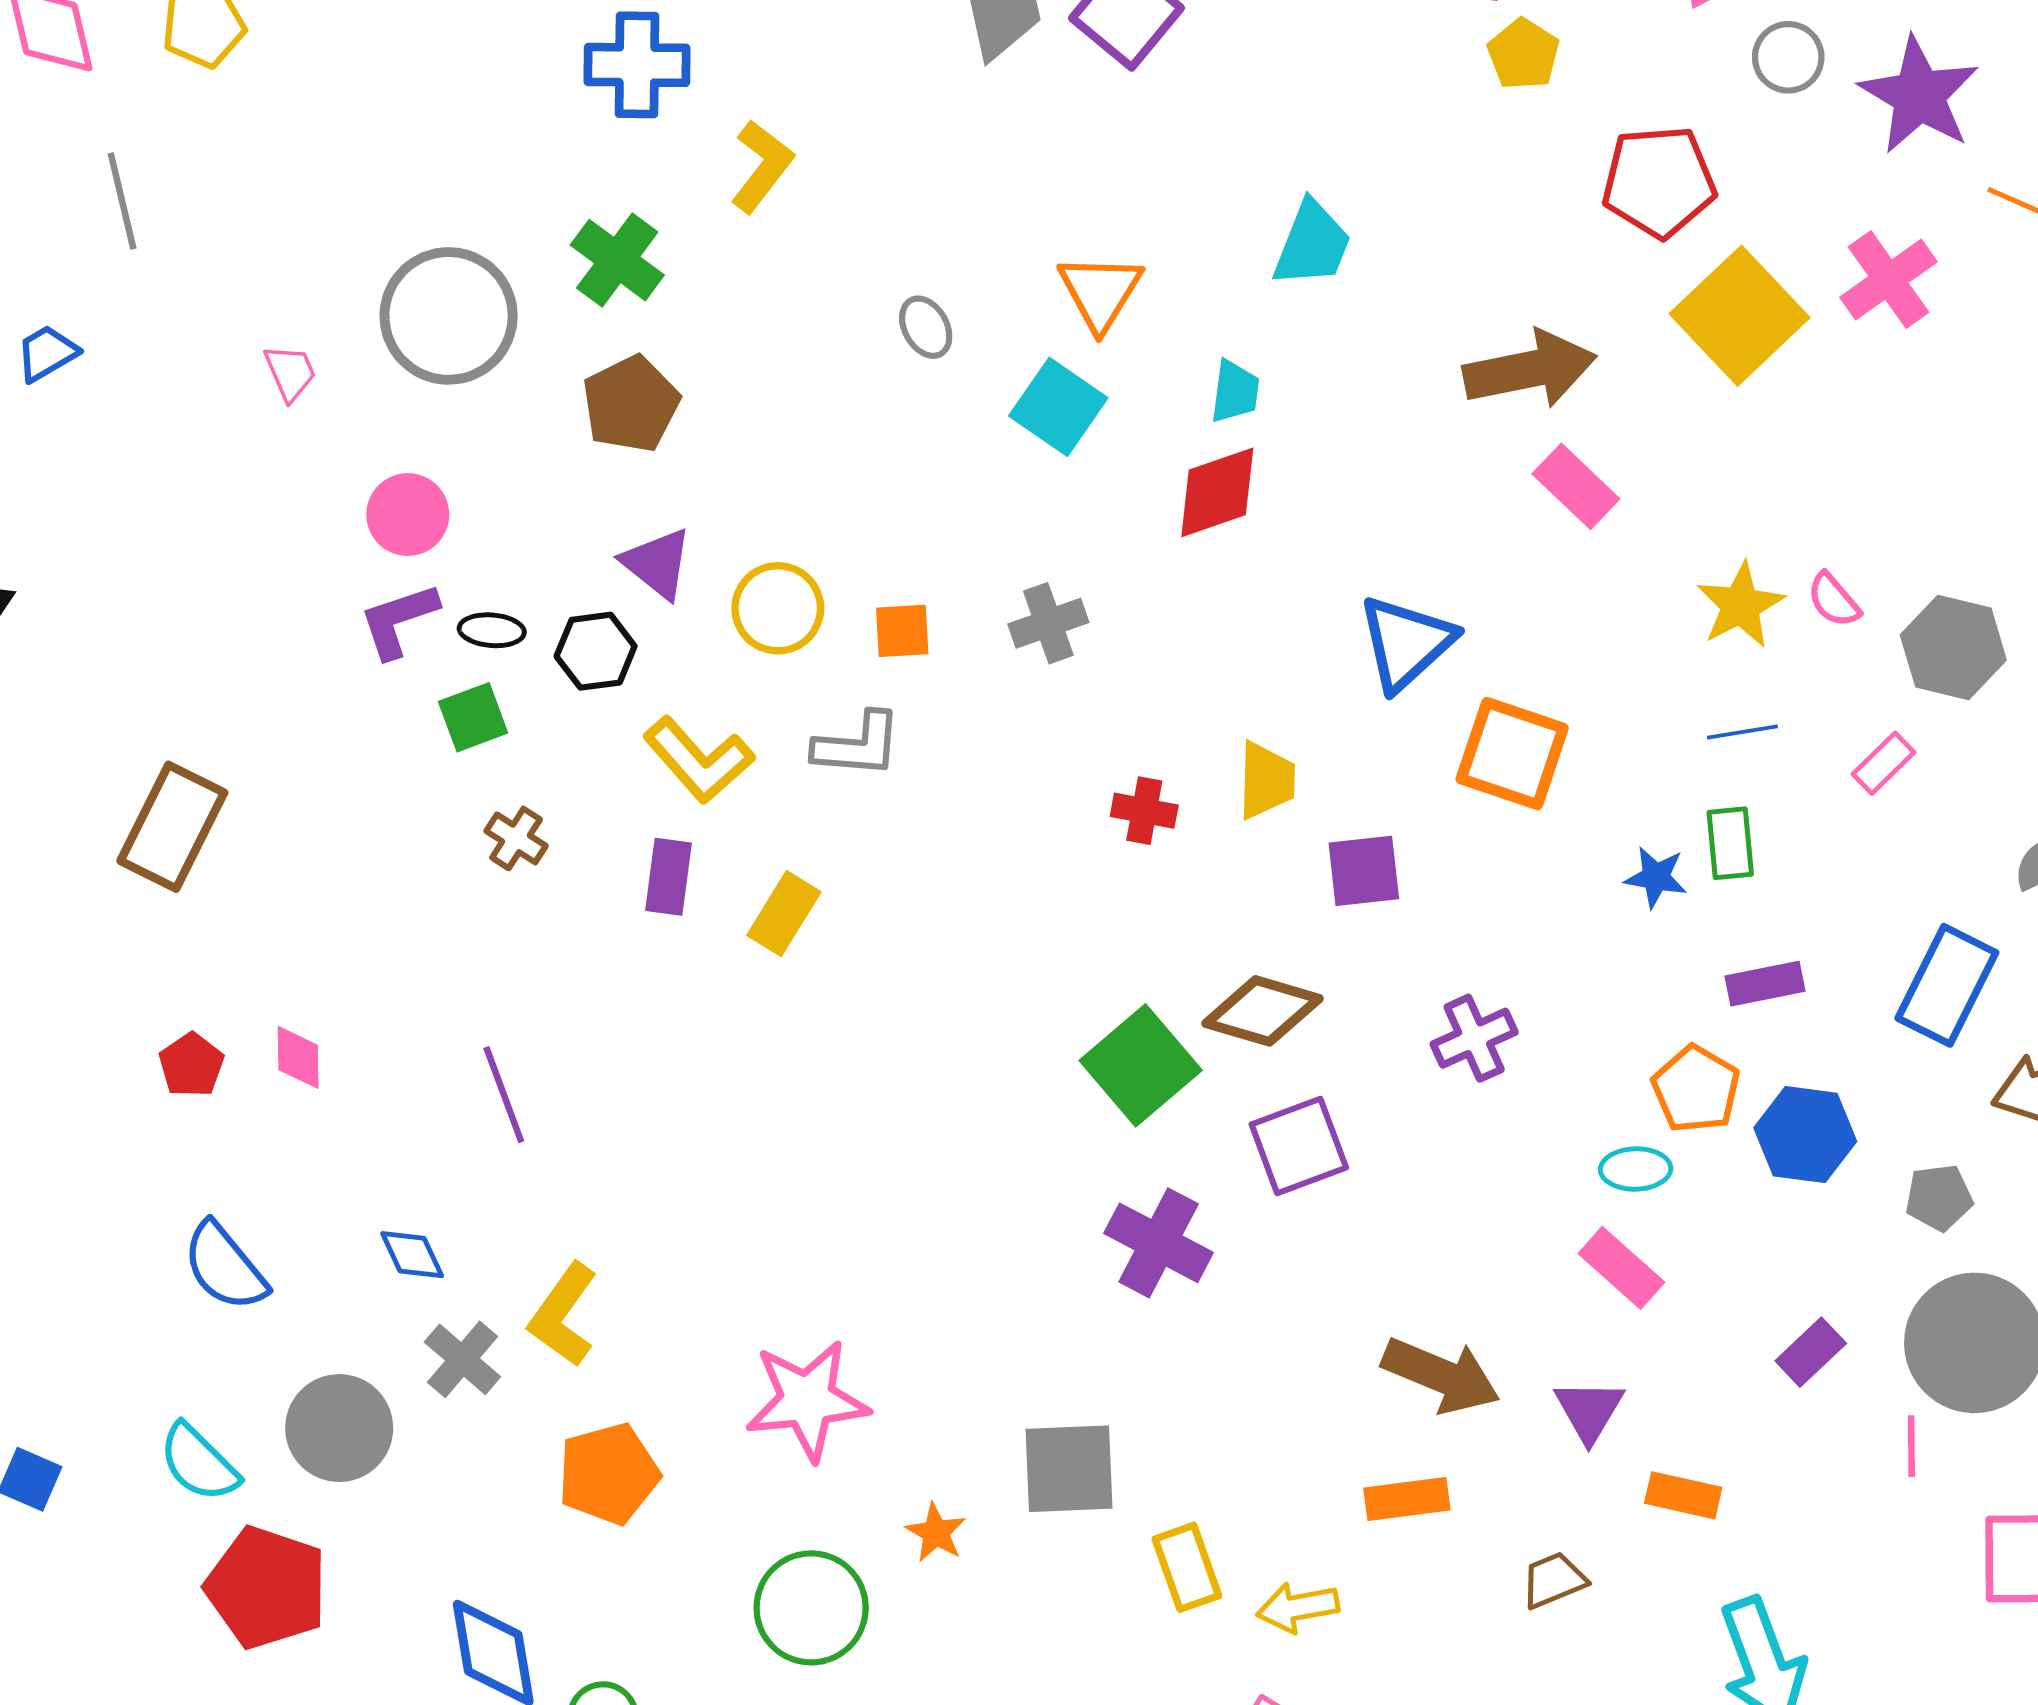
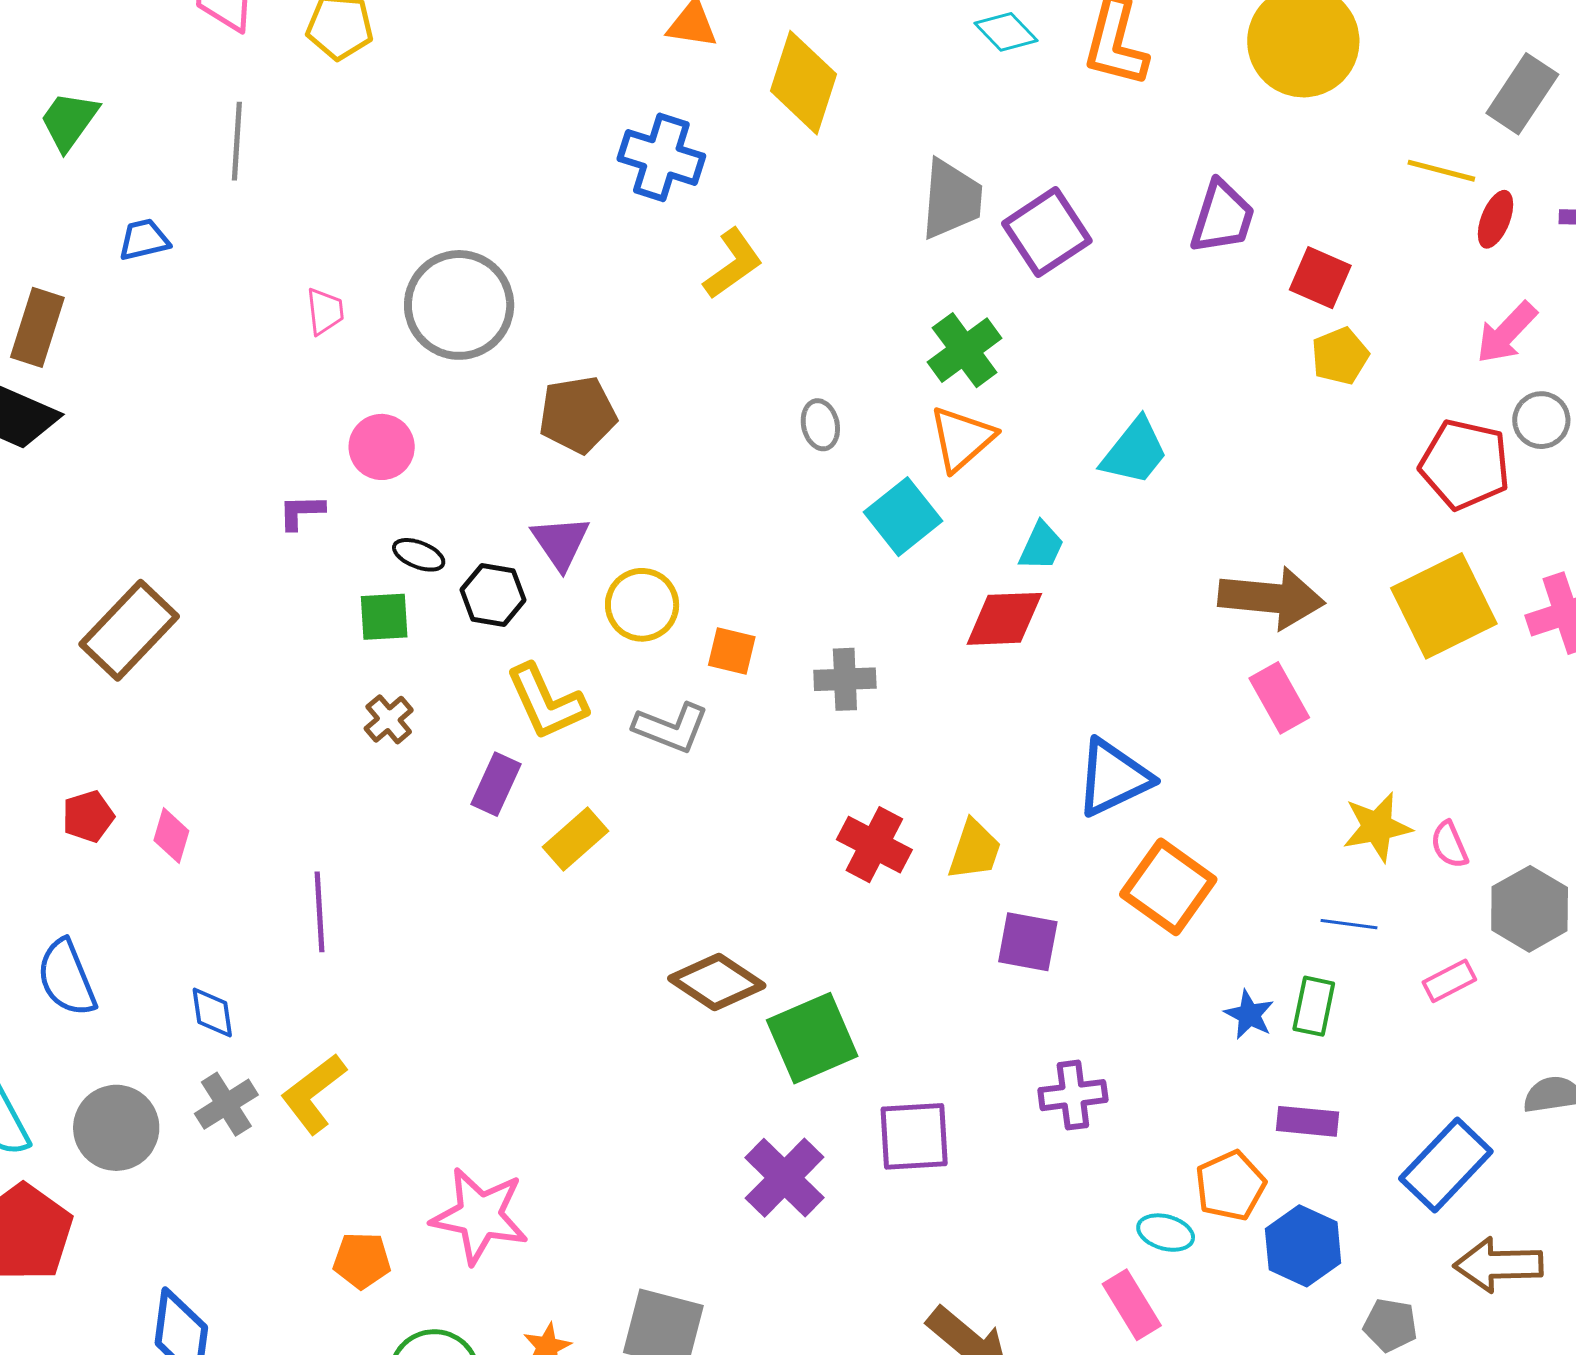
red pentagon: (1659, 182) -> (1465, 464), moved
green cross: (617, 260) -> (965, 350), moved
purple L-shape: (399, 620) -> (301, 512), moved, size x0.7
red cross: (1144, 811) -> (874, 845), size x1.4
brown diamond: (1262, 1011) -> (717, 982), moved
orange pentagon: (608, 1474) -> (362, 1260), moved, size x0.7

